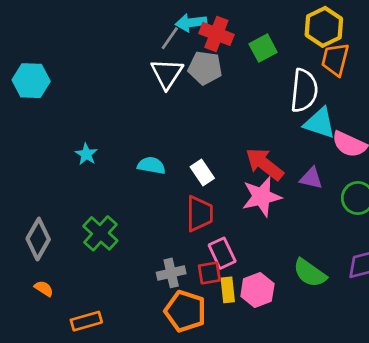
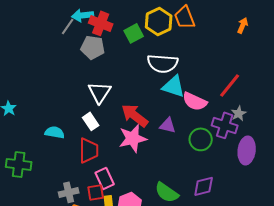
yellow hexagon: (324, 27) -> (159, 21), moved
orange trapezoid: (335, 59) -> (185, 17), moved, turned -35
white triangle: (167, 74) -> (100, 92), moved
white semicircle: (304, 91) -> (163, 63), turned 88
cyan semicircle: (151, 165) -> (55, 132), moved
green cross: (100, 233) -> (19, 164), turned -35

